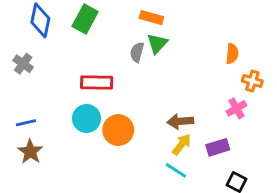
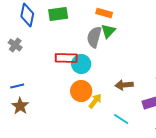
green rectangle: (85, 19) -> (58, 14), turned 54
gray semicircle: (137, 52) -> (94, 37), size x1.5
cyan circle: (87, 118) -> (81, 64), moved
yellow arrow: (182, 144) -> (95, 101), moved

